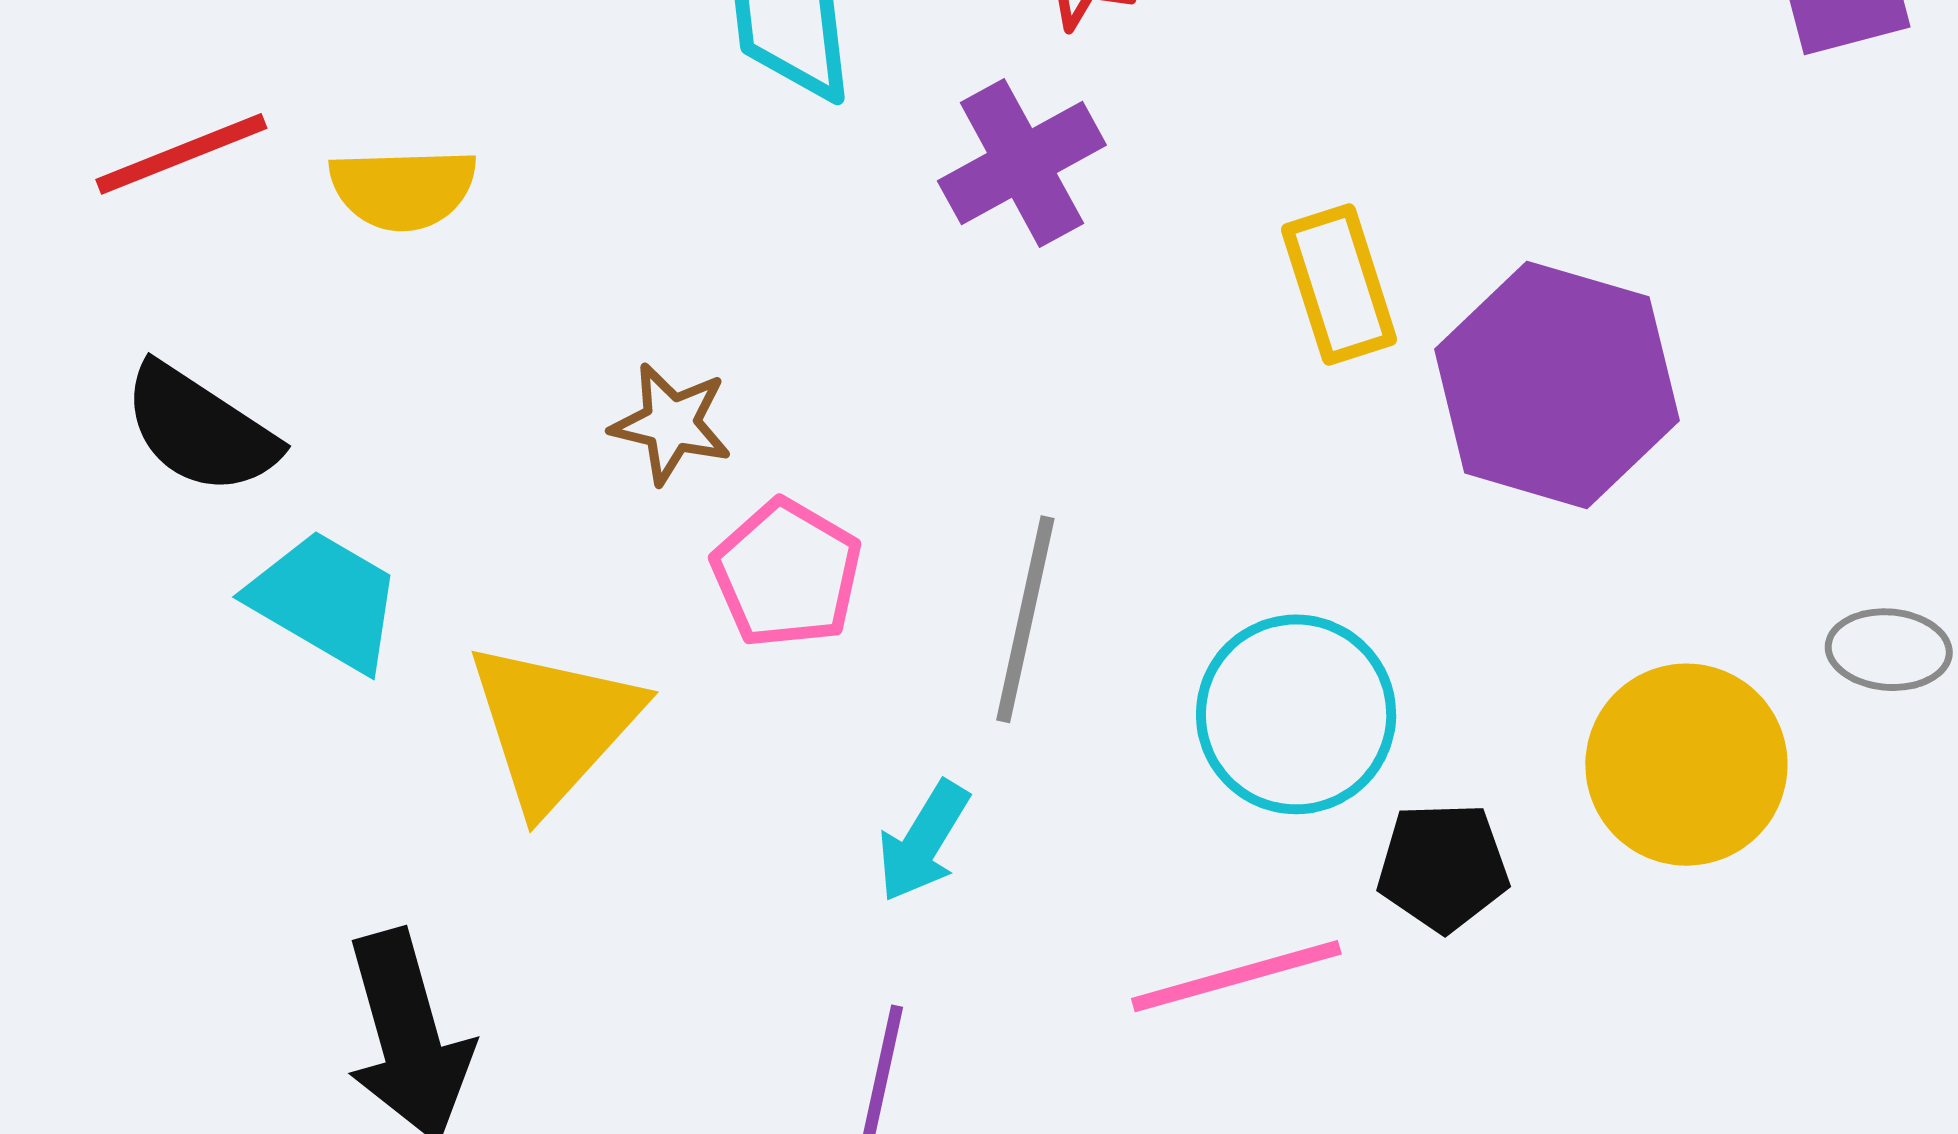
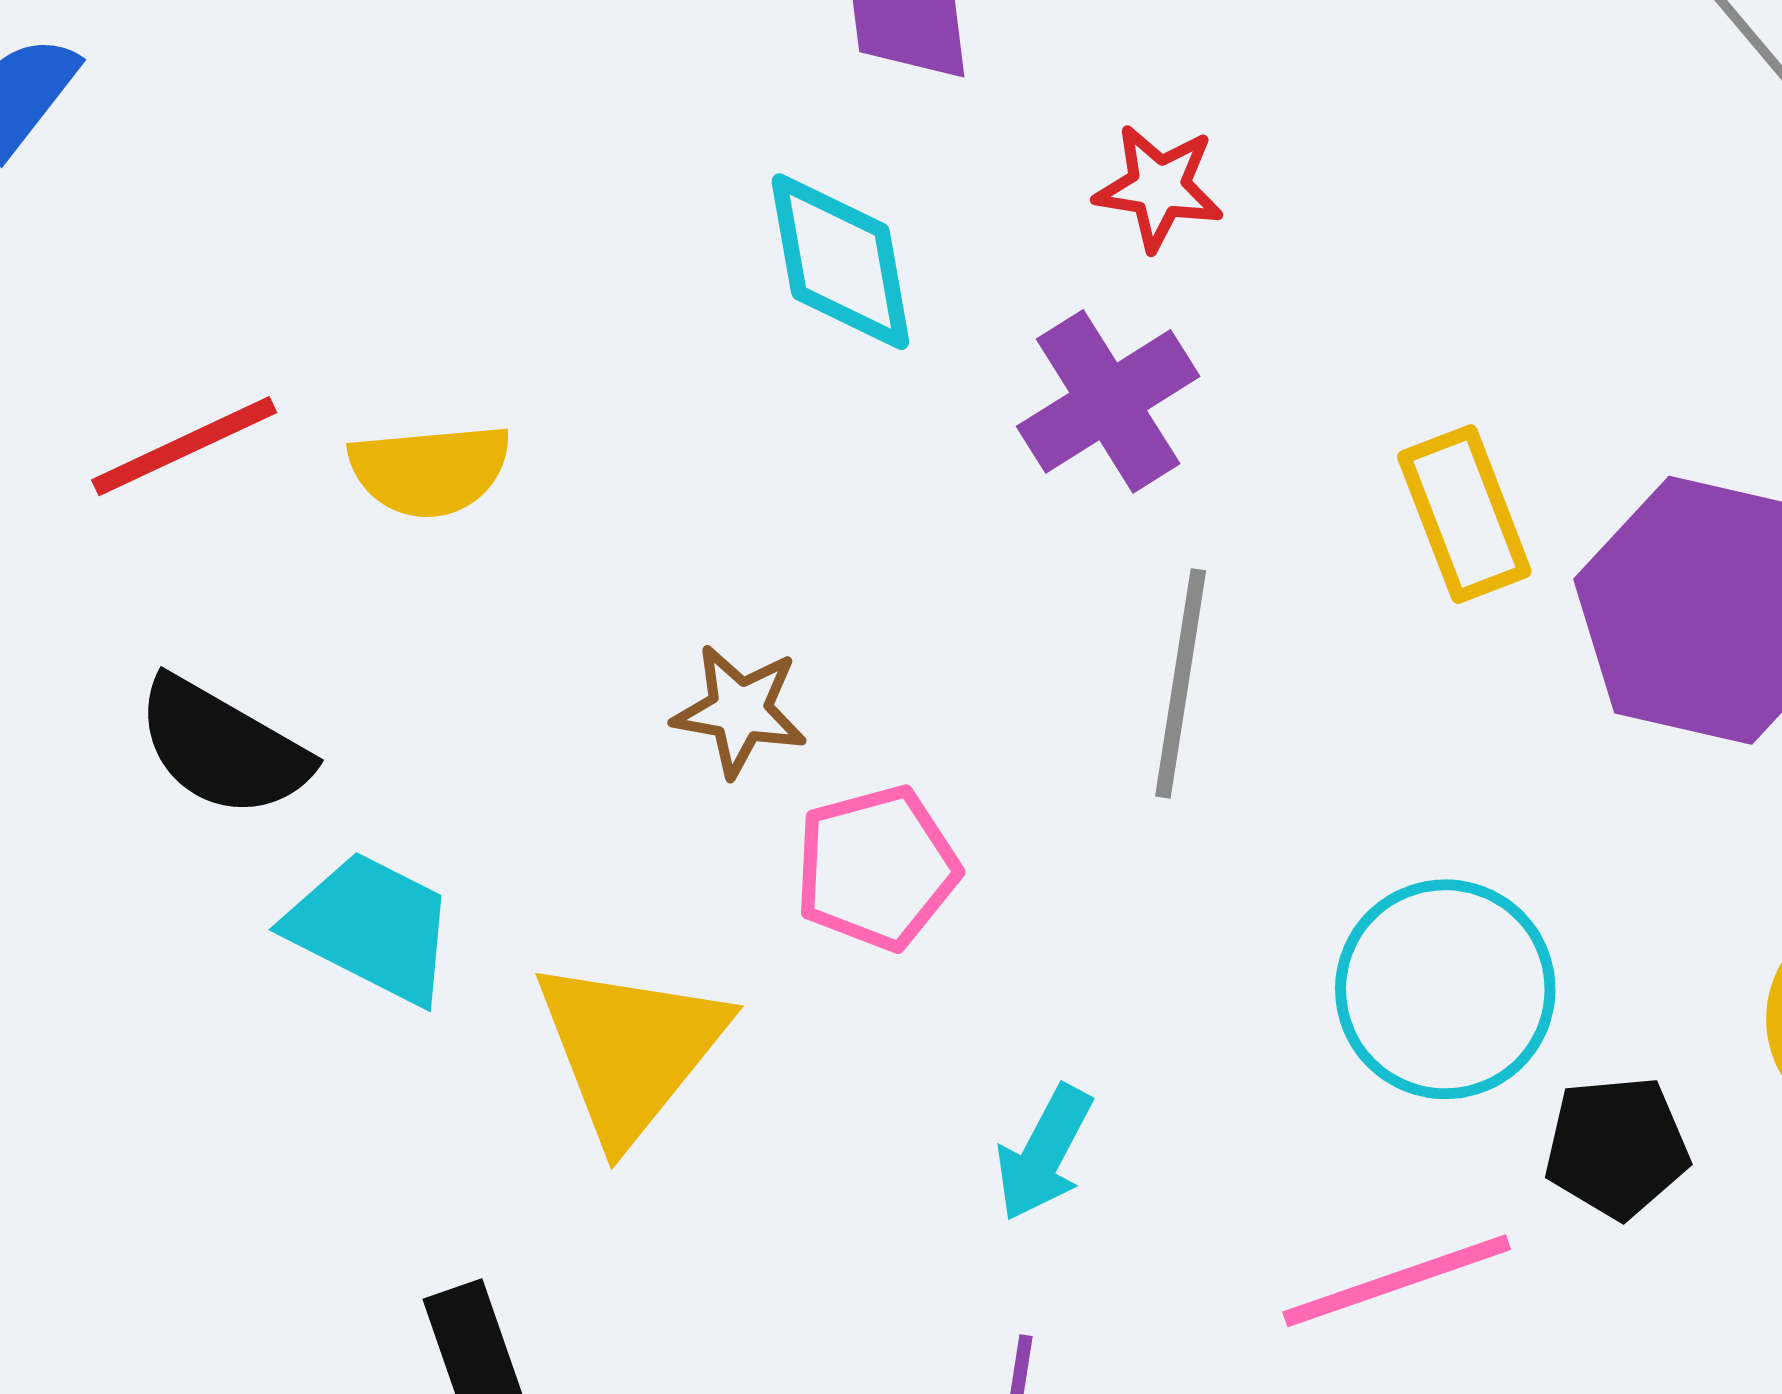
pink pentagon: (787, 574) -> (877, 868), turned 30
gray line: (1025, 619) -> (1181, 683), moved

